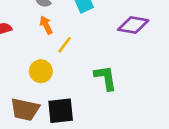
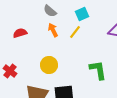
yellow line: (65, 45) -> (75, 32), moved

